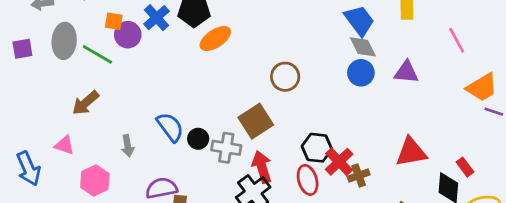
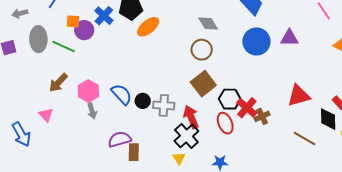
gray diamond: (363, 47) -> (208, 23), moved
blue circle: (361, 73) -> (256, 41), size x1.4
brown square: (256, 121) -> (203, 84), moved
pink triangle: (65, 145) -> (46, 115), turned 35
pink hexagon: (95, 180) -> (88, 91), moved

